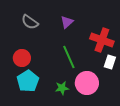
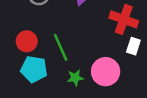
green line: (69, 57) -> (61, 47), moved
cyan pentagon: (28, 81) -> (34, 69), turned -30

